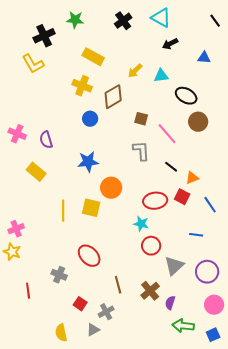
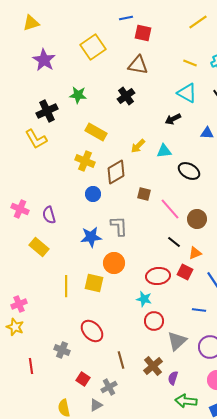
cyan triangle: (161, 18) -> (187, 93), moved
brown circle: (198, 122) -> (197, 219), moved
gray L-shape: (141, 151) -> (119, 226), moved

